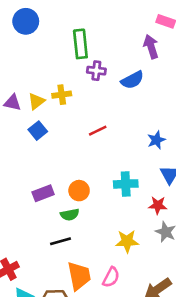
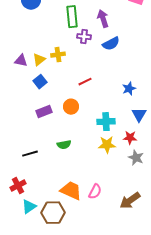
purple arrow: (151, 47) -> (103, 19), moved
orange circle: (79, 191) -> (71, 107), moved
purple rectangle: (43, 193) -> (44, 112), moved
black line: (60, 241) -> (30, 154), moved
yellow star: (127, 241) -> (107, 145), moved
orange trapezoid: (79, 276) -> (71, 191), turned -55

